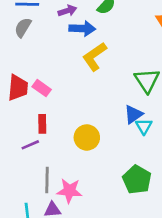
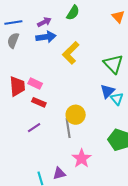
blue arrow: (82, 29) -> (46, 37), moved
red rectangle: (42, 124) -> (39, 102), moved, turned -56
gray line: (47, 180) -> (68, 128), moved
pink star: (69, 191) -> (82, 158), moved, turned -30

